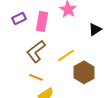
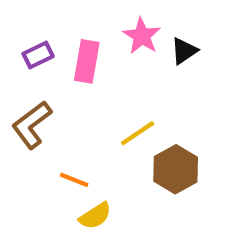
black triangle: (95, 29) -> (184, 51), moved
brown L-shape: (36, 51) -> (32, 125), moved

